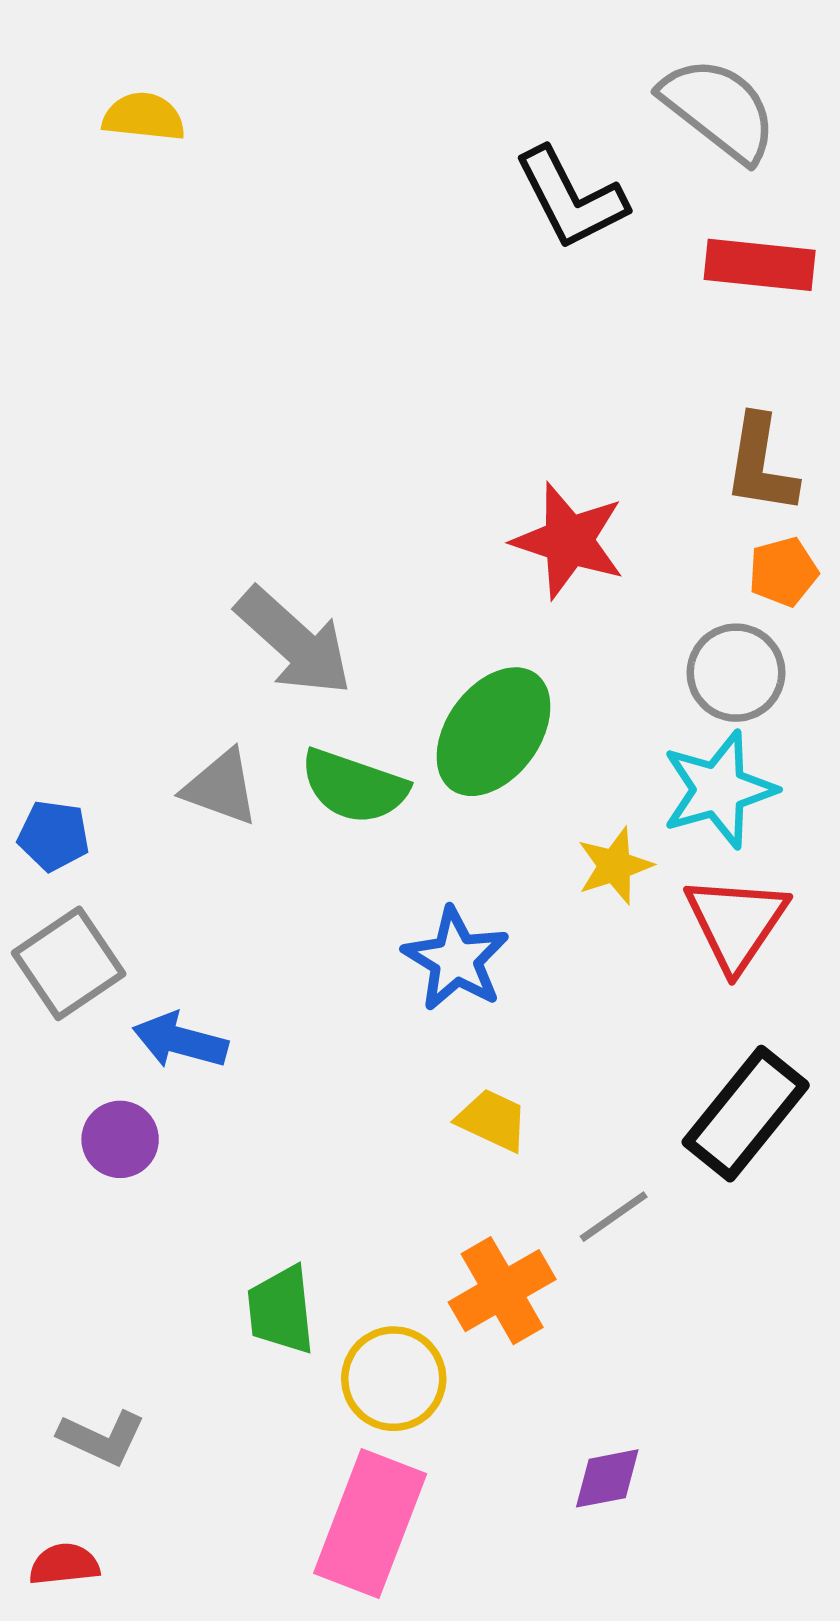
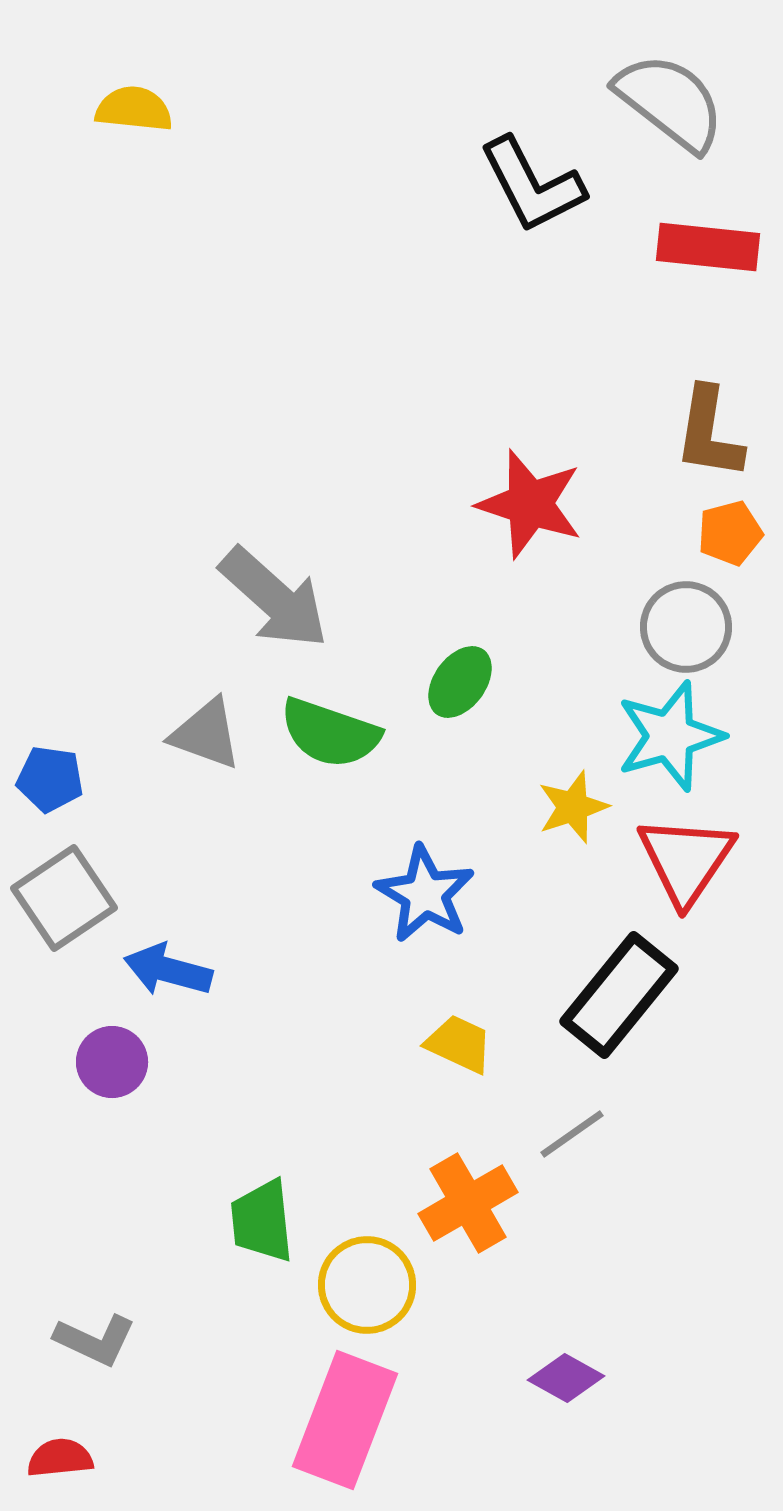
green ellipse: (494, 732) -> (460, 682), size x0.6
black rectangle: (746, 1114) -> (619, 995), moved
purple diamond: (607, 1478) -> (566, 1378), turned 40

